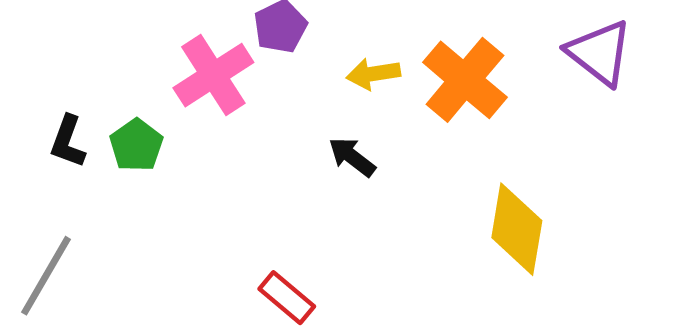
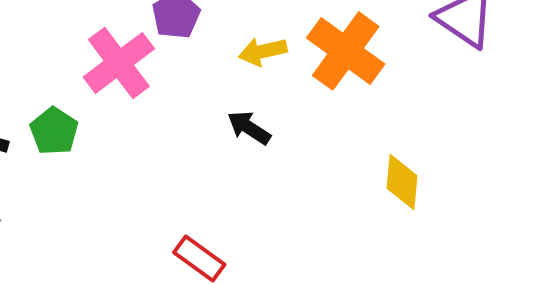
yellow diamond: (517, 229) -> (402, 182), size x0.7

